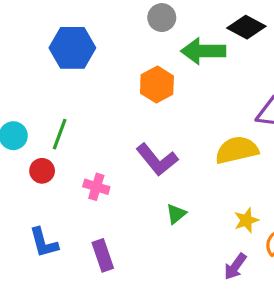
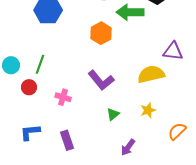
yellow star: (246, 220) -> (148, 110), moved
blue L-shape: (44, 243) -> (30, 132), turned 100
purple arrow: (235, 267) -> (128, 147), moved

